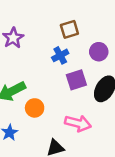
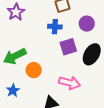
blue cross: (60, 55) -> (55, 27), turned 32

